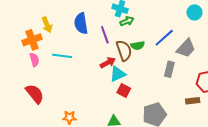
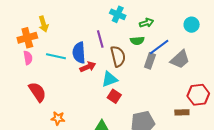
green arrow: (127, 21) -> (147, 23), moved
blue semicircle: (81, 23) -> (79, 53), moved
green semicircle: (138, 46) -> (137, 41), moved
red arrow: (108, 63) -> (88, 67), moved
gray rectangle: (169, 69) -> (150, 61), moved
red semicircle: (35, 94) -> (37, 92), moved

